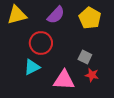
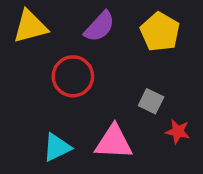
cyan triangle: (32, 67) -> (57, 147), moved
red star: (92, 75) -> (178, 131), moved

